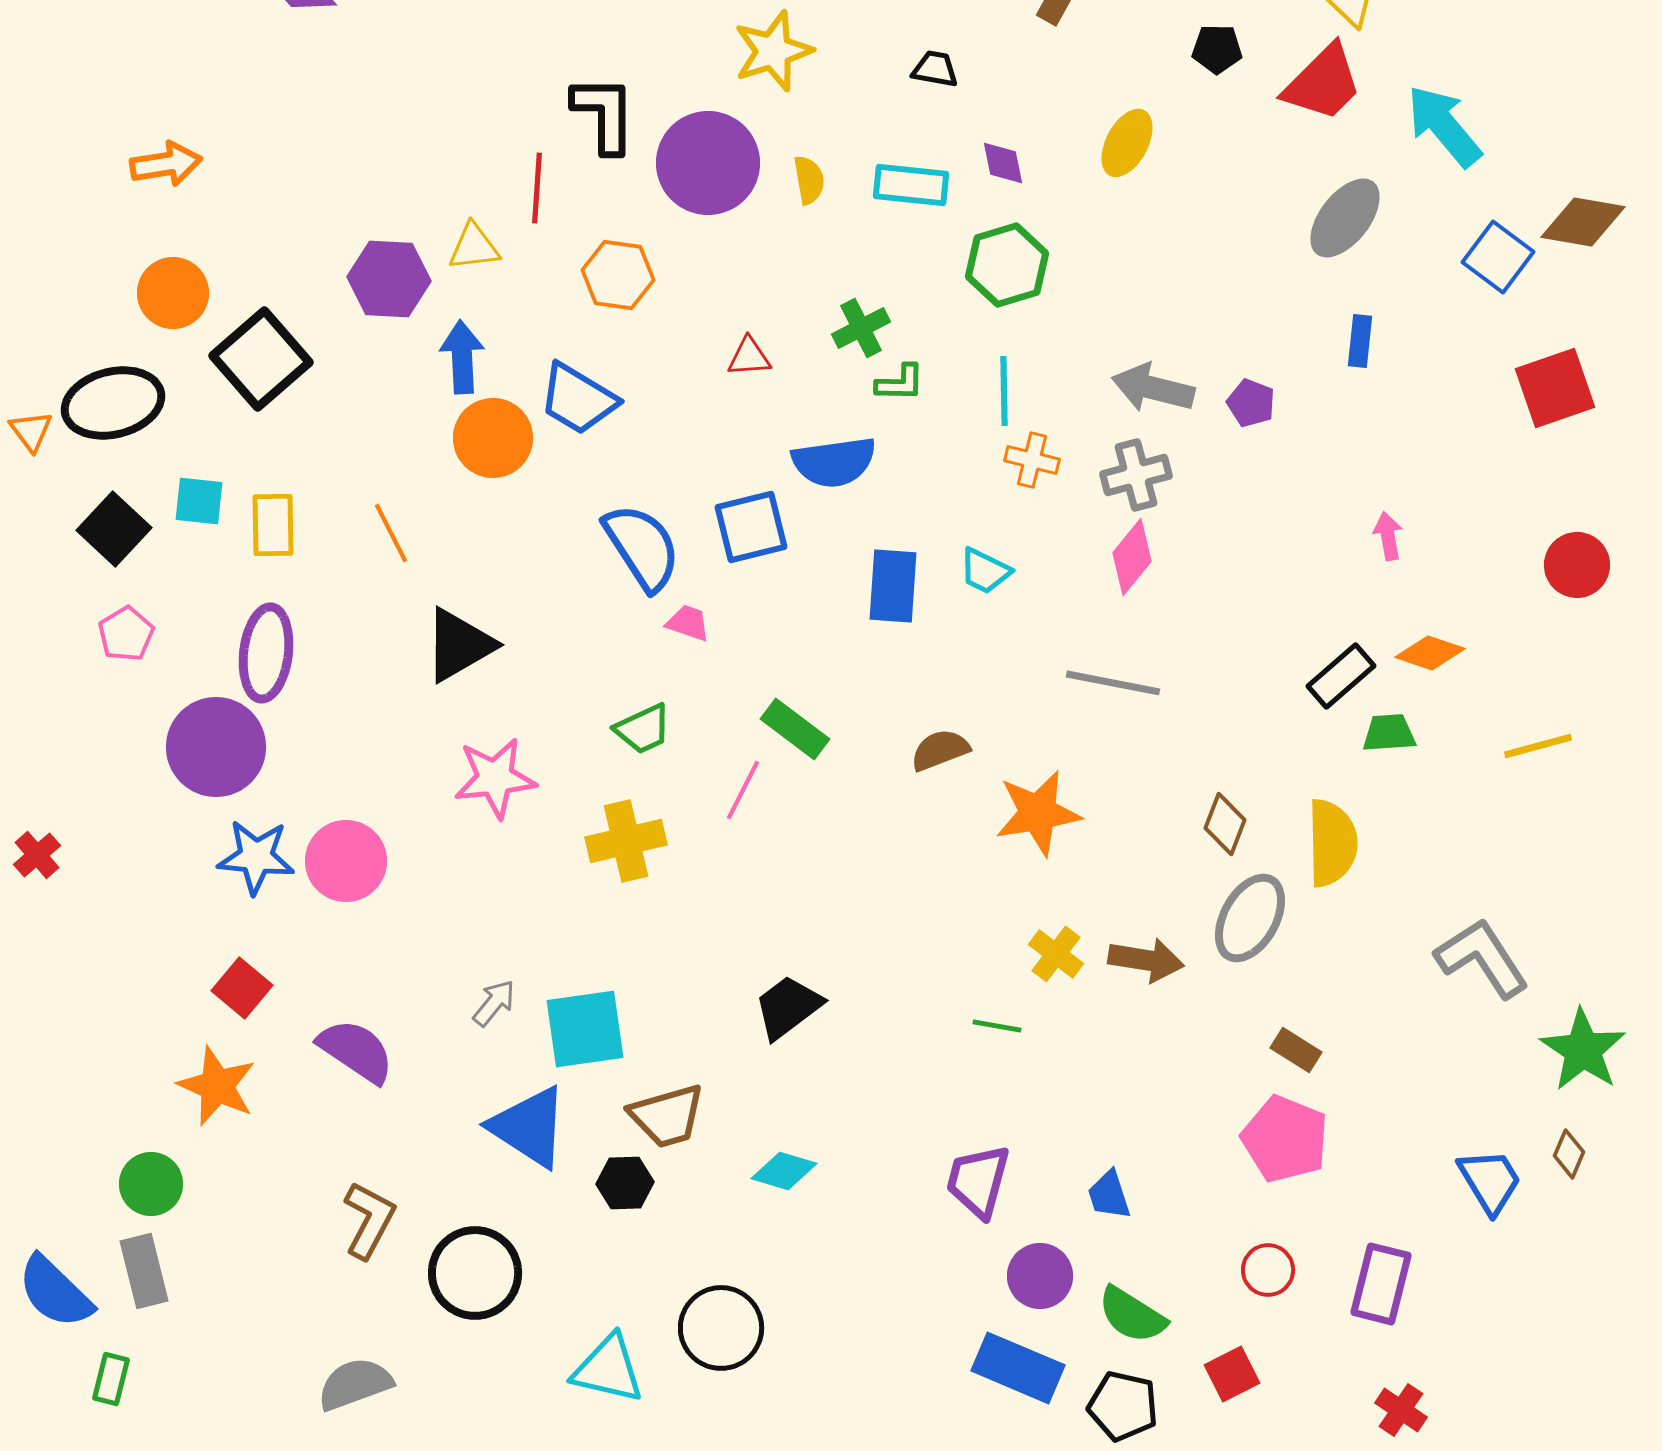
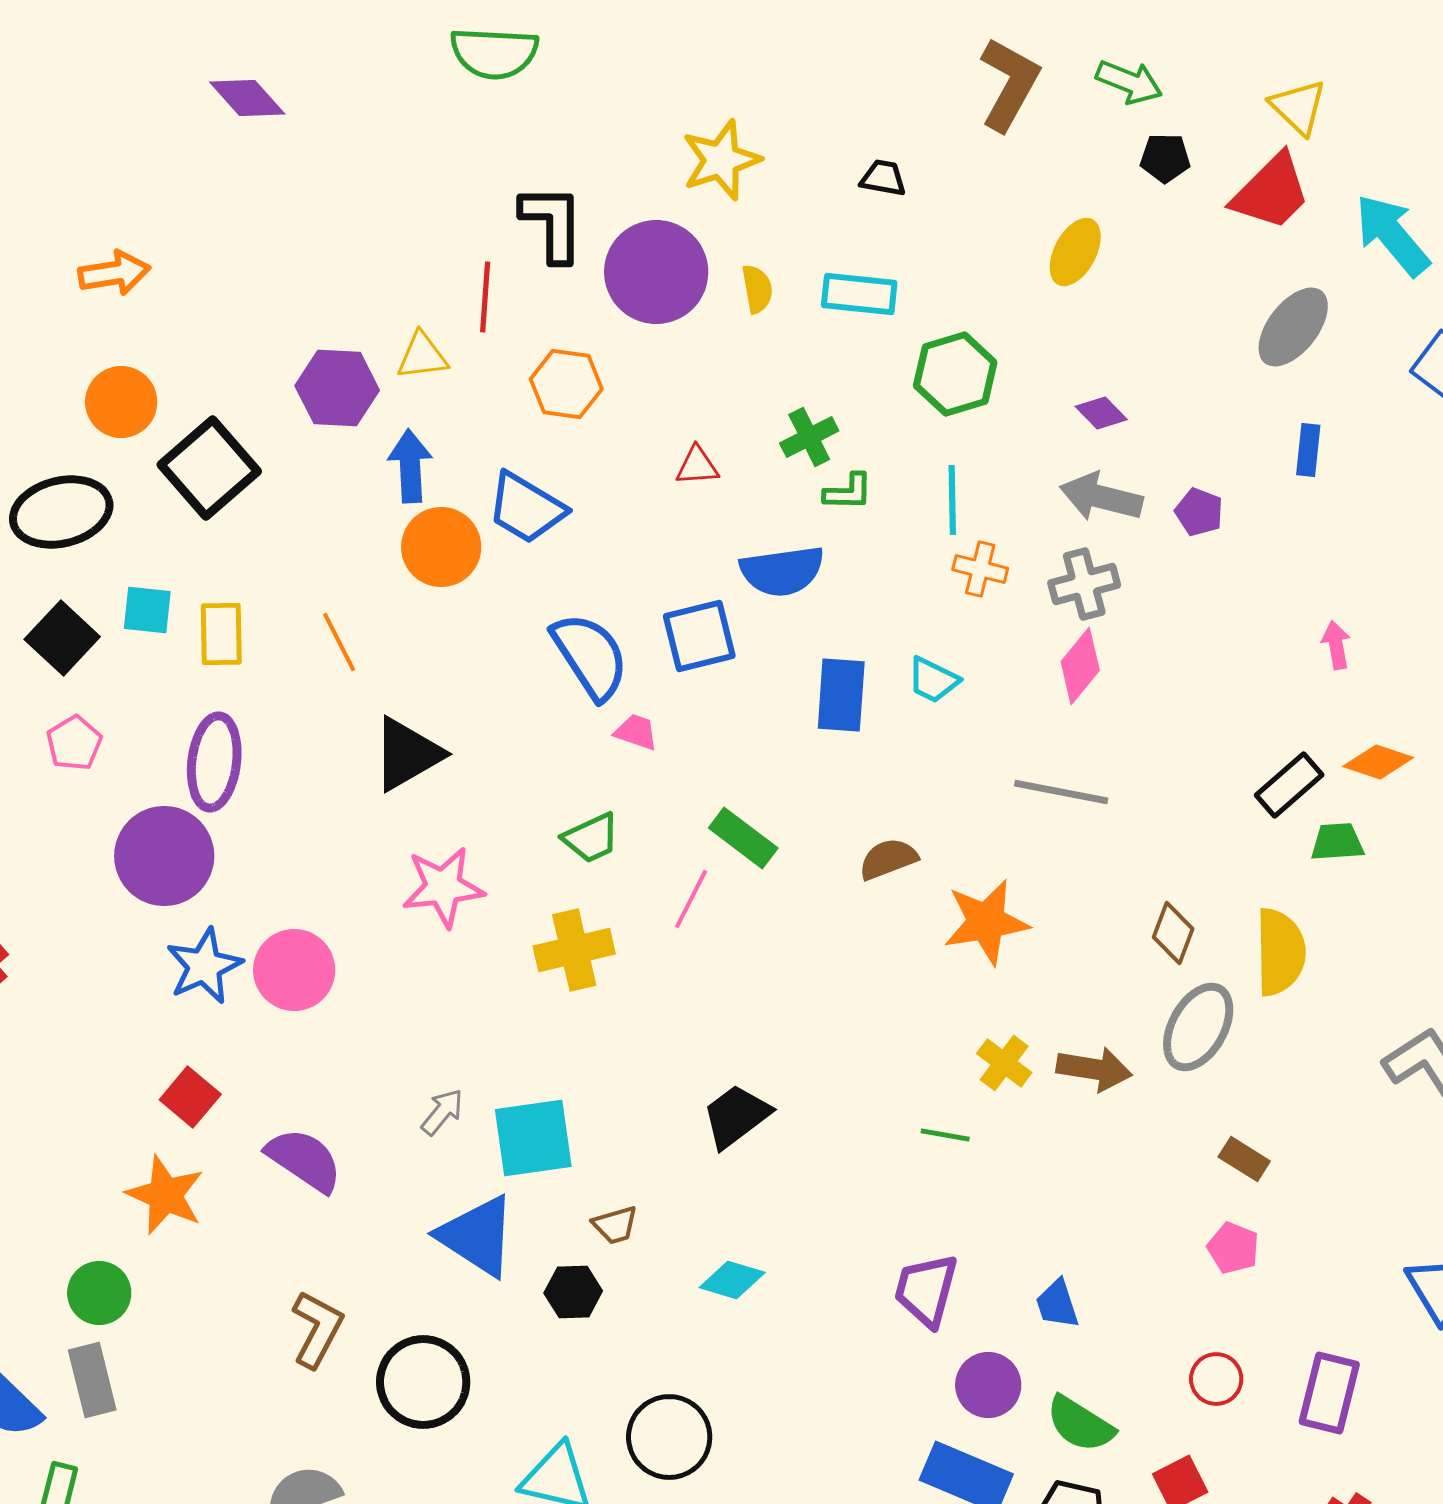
purple diamond: (1003, 163) -> (1101, 413), moved, turned -33
blue star: (256, 857) -> (204, 966), turned -30
brown trapezoid: (667, 1116) -> (615, 1225), size x0.6
pink pentagon: (1285, 1139) -> (1233, 1248), size x0.6

